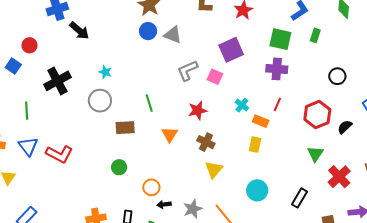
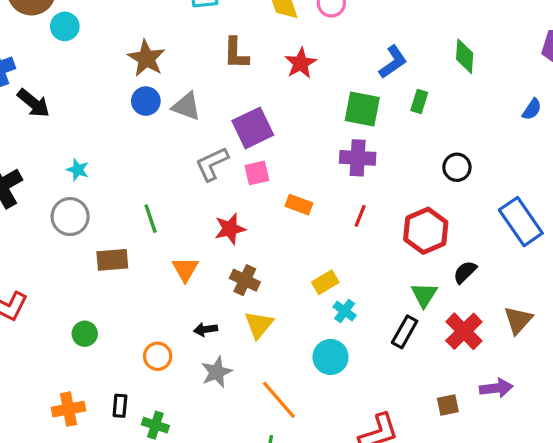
purple square: (231, 50) -> (253, 128), moved
pink square: (215, 77) -> (257, 173), turned -35
cyan cross: (242, 105) -> (345, 311), moved
orange rectangle: (261, 121) -> (299, 205), moved
black semicircle: (345, 127) -> (465, 272), moved
yellow rectangle: (255, 145) -> (325, 282), turned 49
green circle: (119, 167) -> (85, 334), moved
black rectangle: (300, 198) -> (405, 332), moved
black arrow: (164, 204) -> (206, 329), moved
gray star: (193, 209) -> (217, 372), moved

